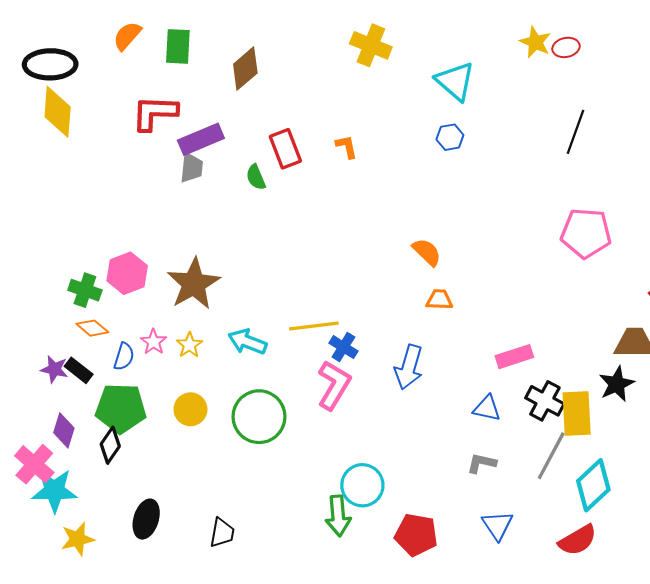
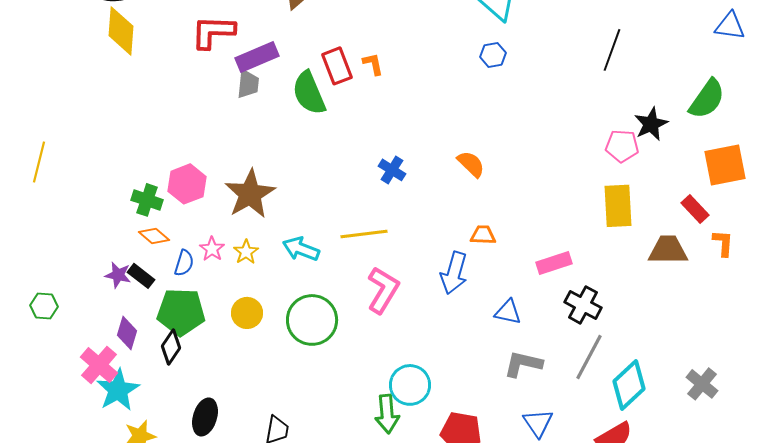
orange L-shape: (347, 147) -> (373, 64), moved
green semicircle: (256, 177) -> (309, 93), size x1.8
pink pentagon: (586, 233) -> (622, 146), size x0.7
orange trapezoid: (439, 300) -> (483, 235), moved
blue cross: (343, 347) -> (392, 170), moved
black star: (617, 384) -> (651, 124), moved
blue triangle: (487, 408) -> (508, 312), moved
yellow rectangle: (577, 414) -> (618, 206), moved
gray L-shape: (482, 463) -> (523, 364), size x1.4
cyan star: (54, 491) -> (118, 390), turned -30

